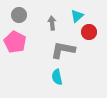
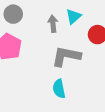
cyan triangle: (77, 16) -> (73, 17), moved

